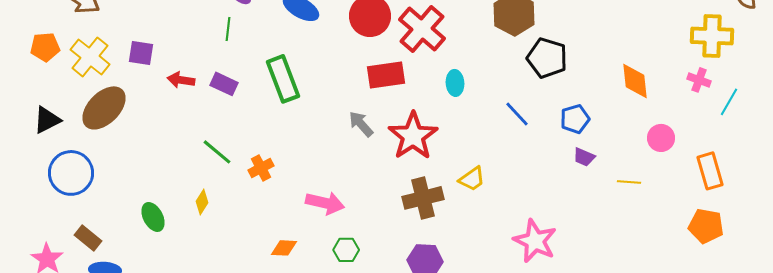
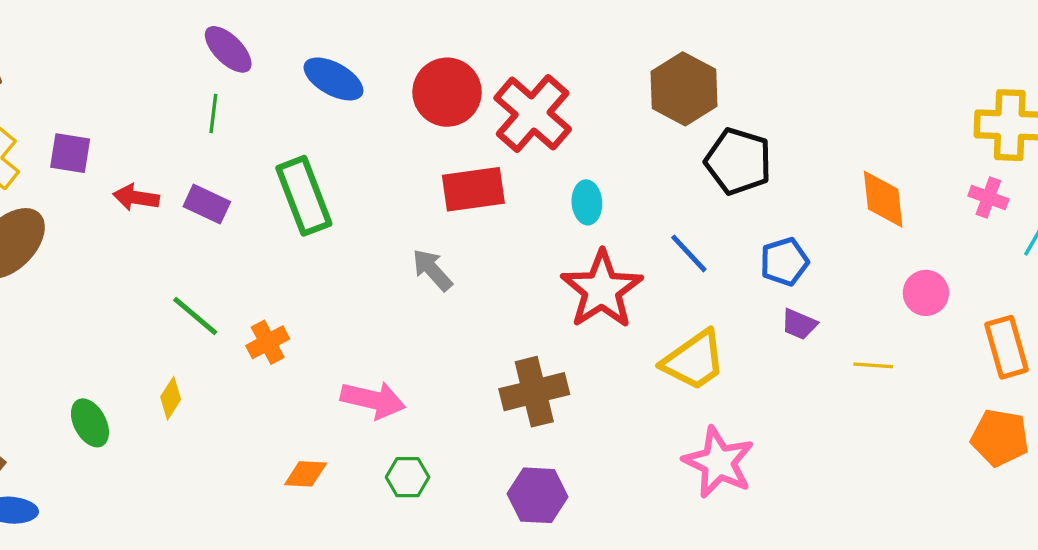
red star: (413, 136) -> (602, 290), moved
yellow trapezoid: (472, 179) -> (694, 360), moved, size x1.5

